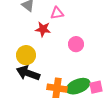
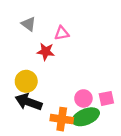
pink circle: (76, 44) -> (83, 98), moved
pink square: (96, 87) -> (106, 98), moved

